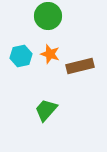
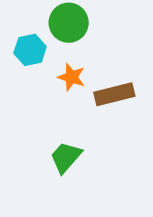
cyan hexagon: (21, 56) -> (30, 50), moved

